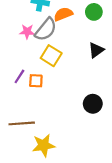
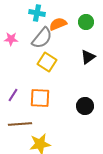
pink star: (27, 32) -> (11, 39), moved
purple line: (19, 76) -> (13, 95), moved
orange square: (36, 81) -> (40, 98), moved, size x1.5

